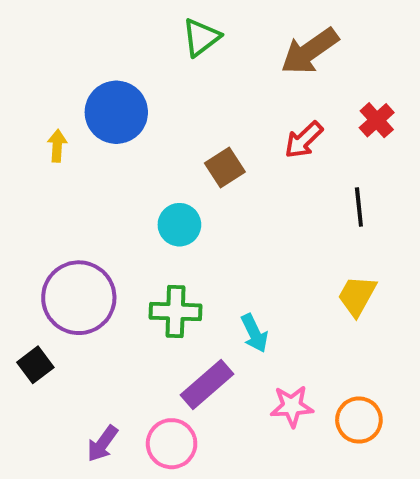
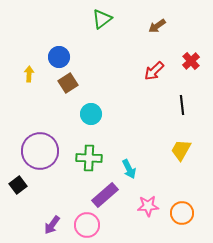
brown arrow: (310, 51) -> (157, 26), size x0.6
blue circle: (116, 112) -> (59, 57), size x0.7
brown square: (225, 167) -> (68, 83), moved

